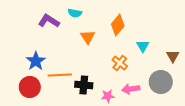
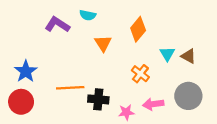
brown triangle: (173, 56) -> (188, 56), moved, turned -32
blue star: (36, 61) -> (26, 71), moved
red circle: (30, 87) -> (21, 102), moved

